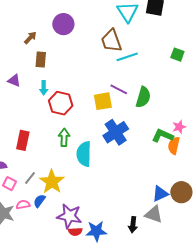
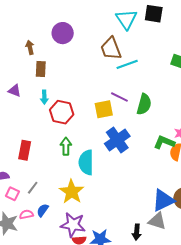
brown arrow: (30, 38) -> (30, 47), turned -56
yellow star: (52, 182) -> (72, 192), moved
blue triangle: (160, 194) -> (163, 200), size x1.4

